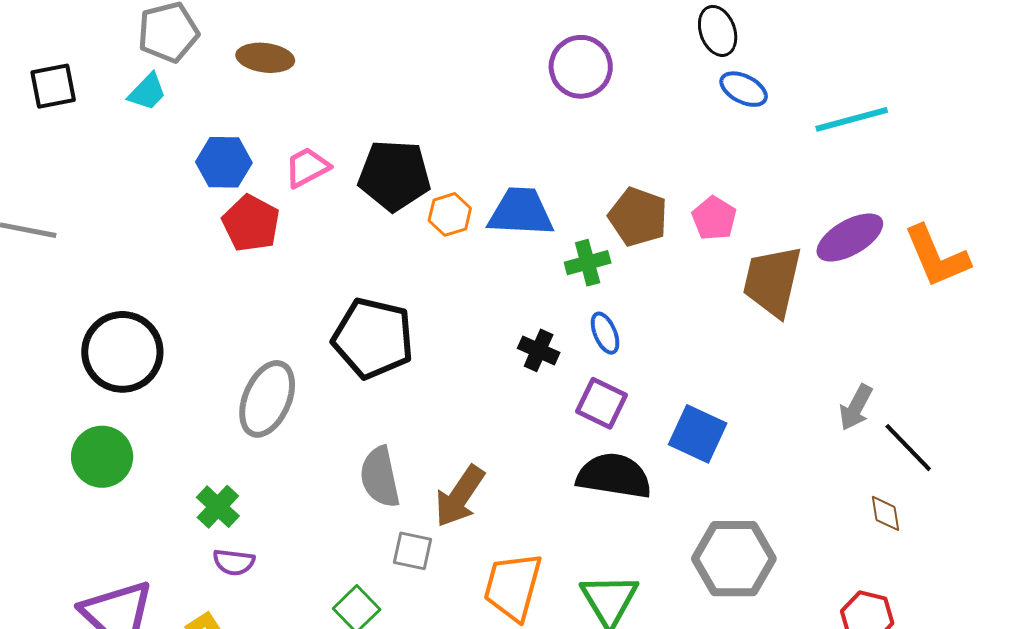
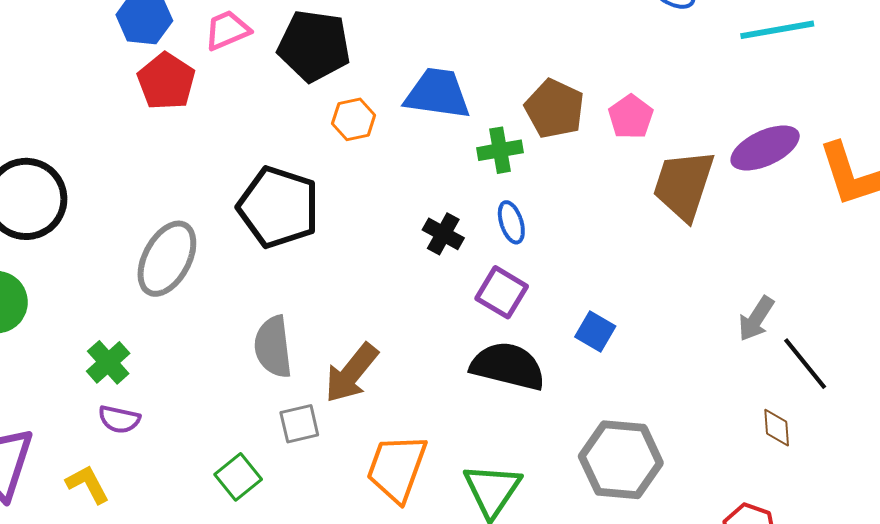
orange hexagon: (450, 214) -> (354, 119), moved
blue square: (698, 434) -> (595, 331), size x0.7
gray square: (413, 551) -> (299, 424), turned -30

